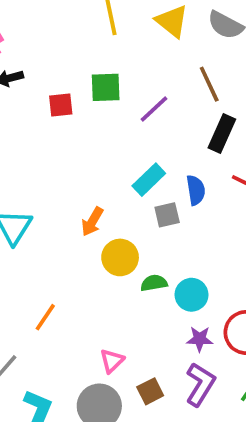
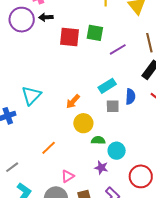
red square: (61, 105) -> (70, 37), size x1.5
orange line: (45, 317) -> (49, 148), moved
purple star: (200, 339) -> (101, 168), moved

